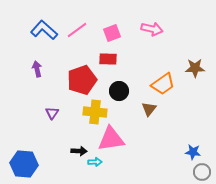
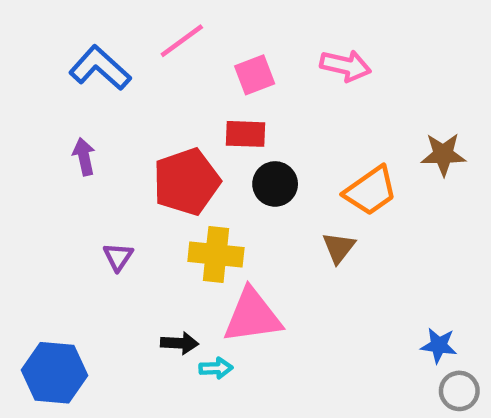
pink line: (77, 30) -> (182, 41), moved
black circle: (119, 91) -> (275, 184), moved

